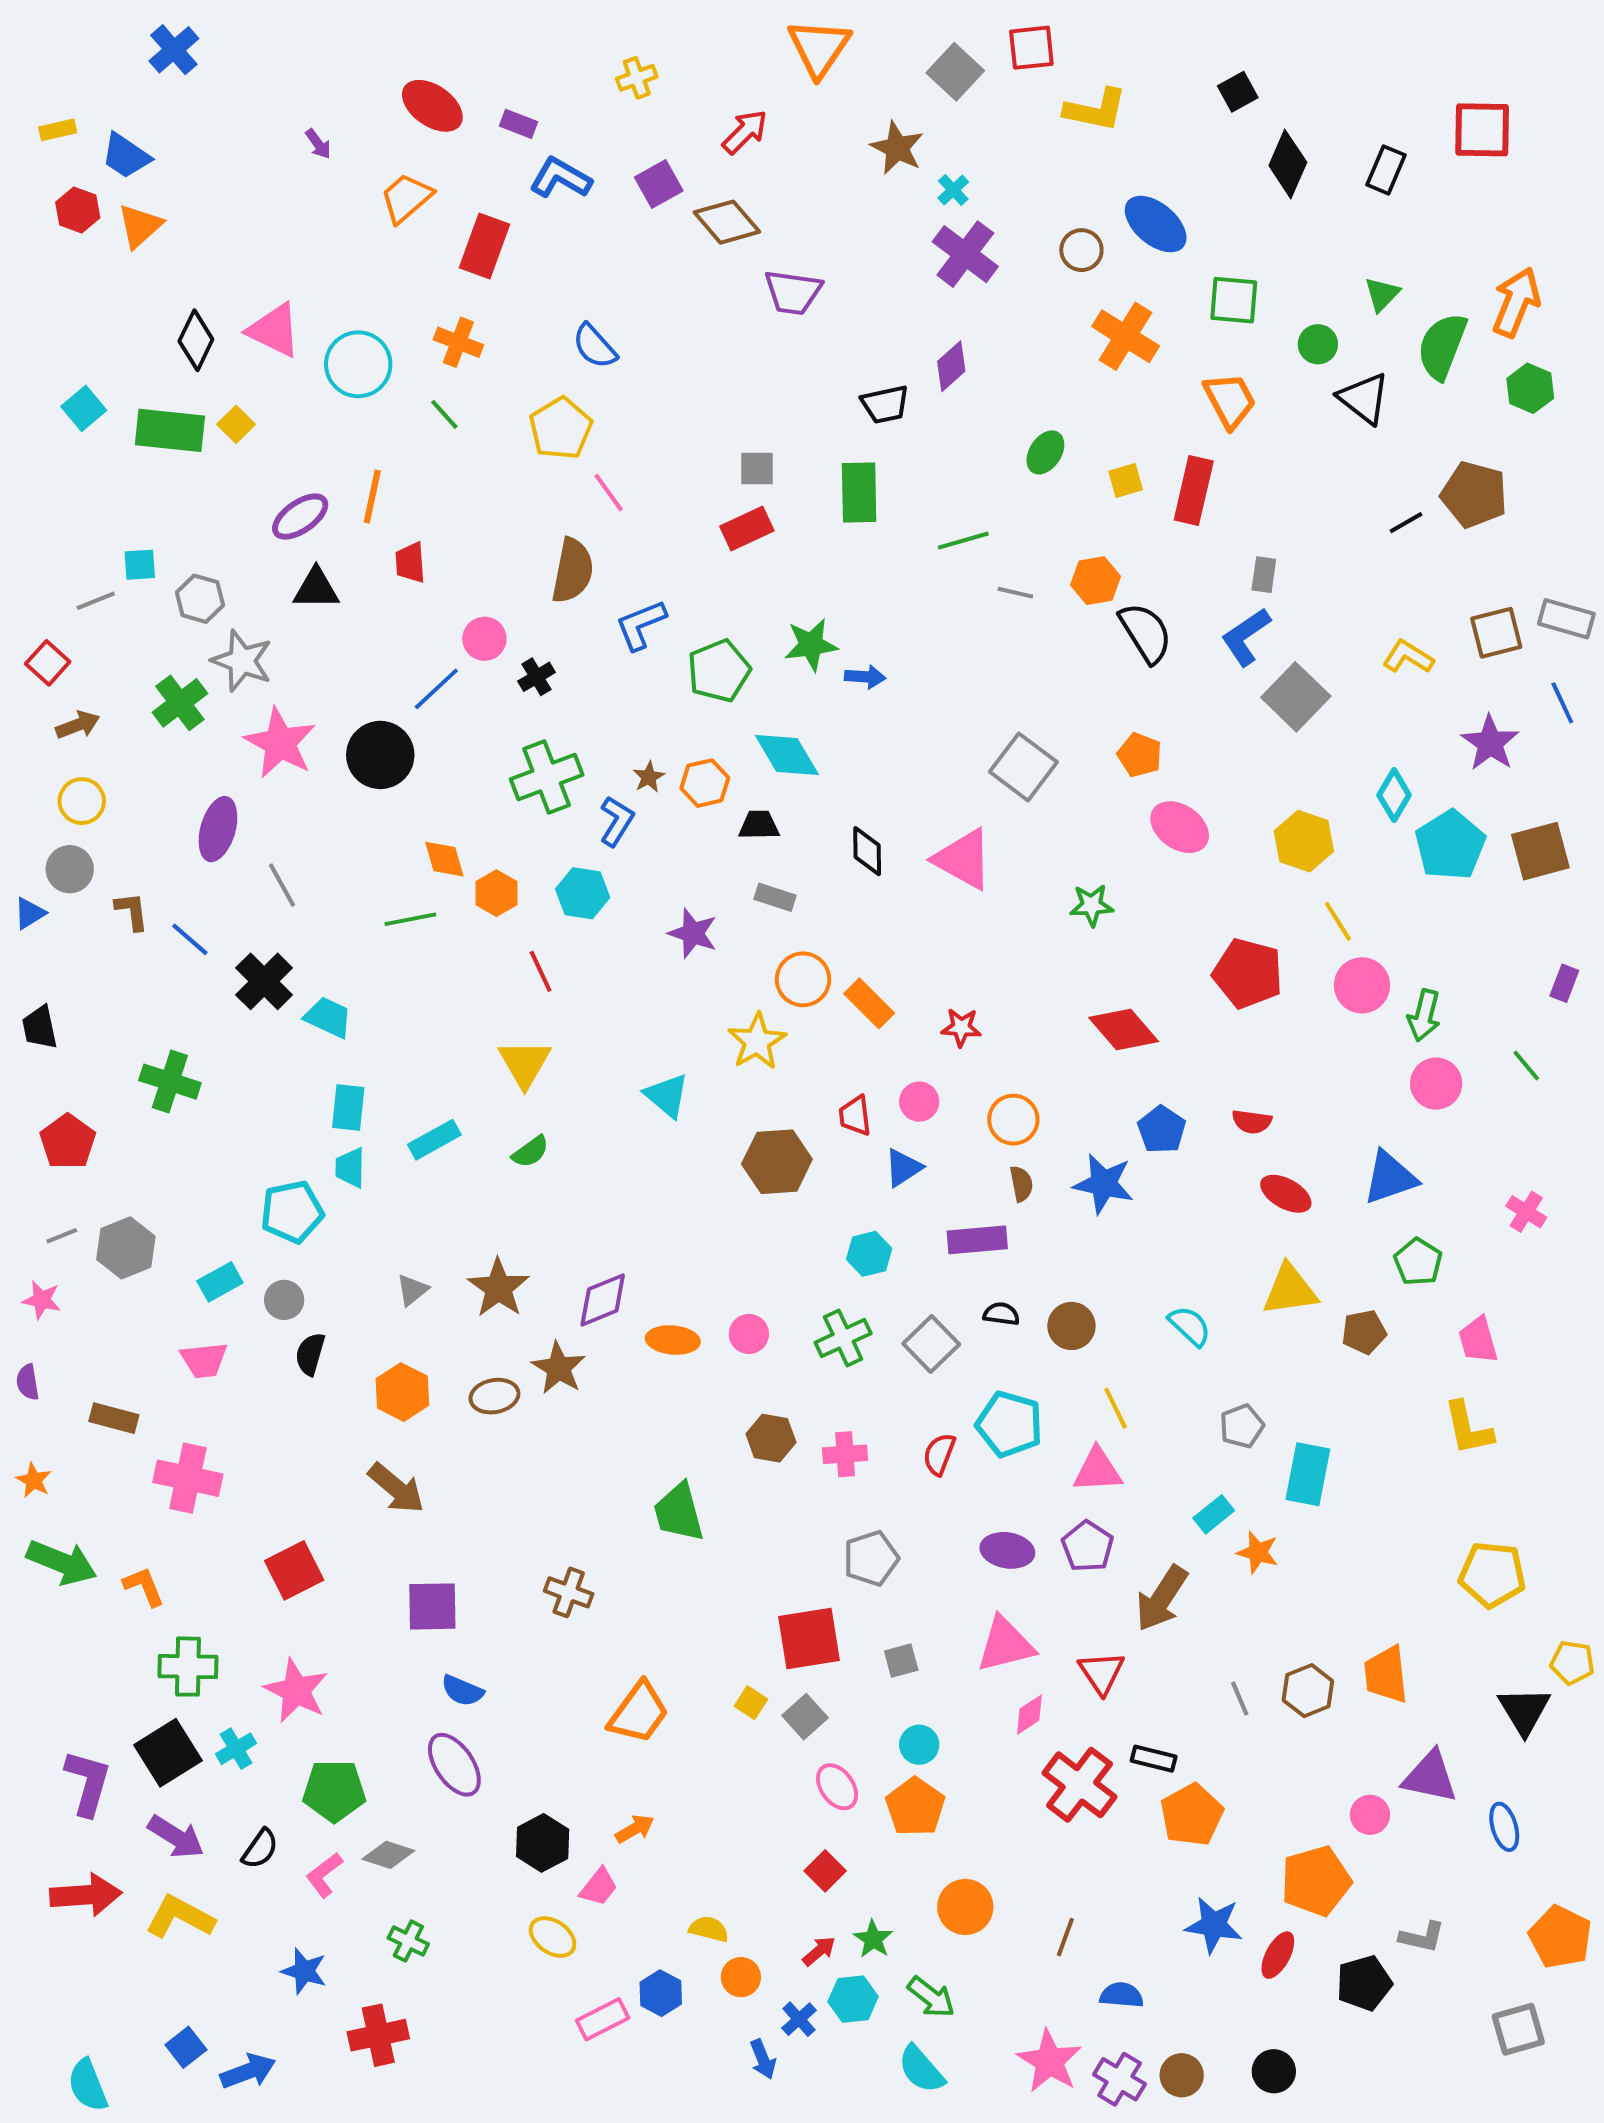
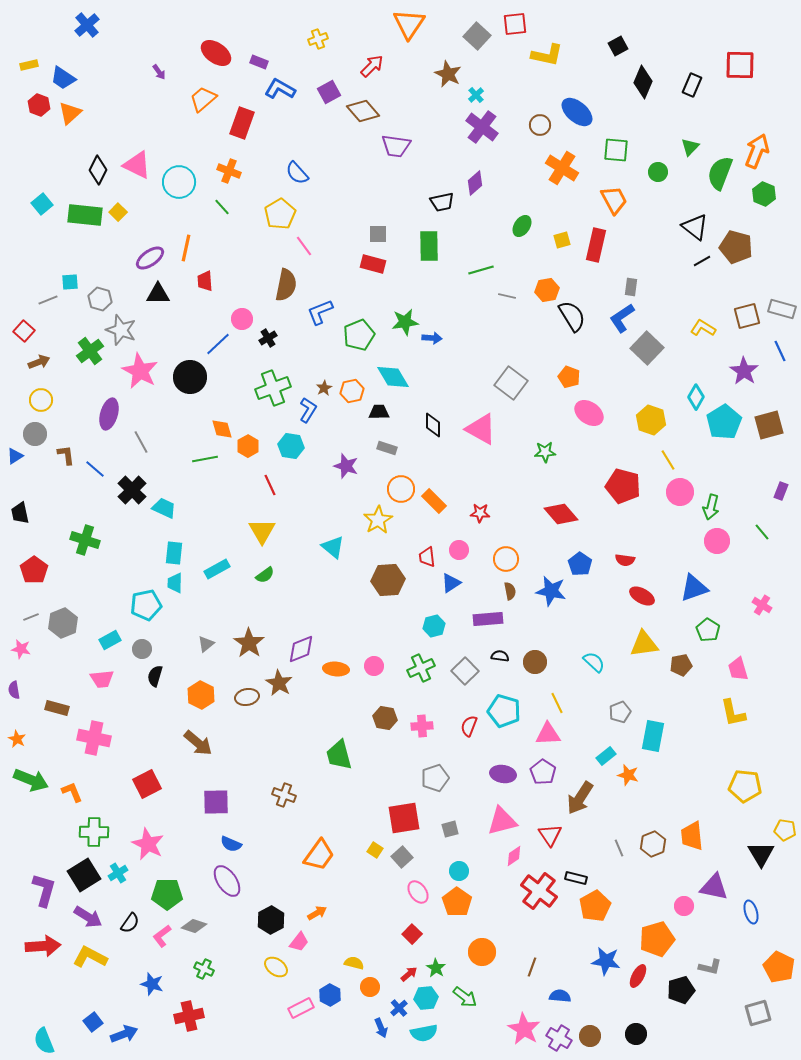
black triangle: (1364, 398) -> (695, 227), moved
red rectangle: (747, 529) -> (373, 264), turned 40
cyan semicircle: (921, 2069) -> (424, 1033), moved, turned -60

